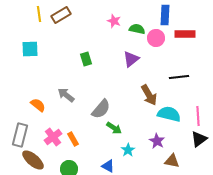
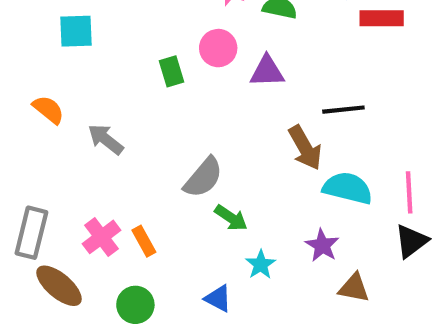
pink circle: (156, 38) -> (218, 48), moved
cyan square: (30, 49) -> (76, 31), moved
purple triangle: (131, 59) -> (267, 71), turned 36
black line: (179, 77) -> (343, 110), moved
gray arrow: (66, 95) -> (106, 139), moved
orange semicircle: (38, 105) -> (48, 110), moved

